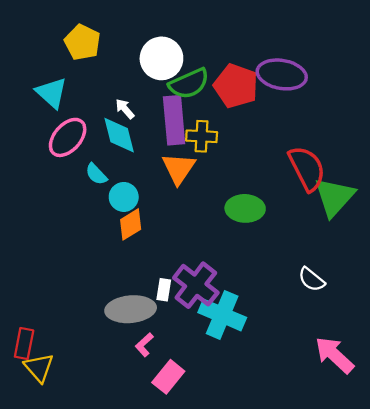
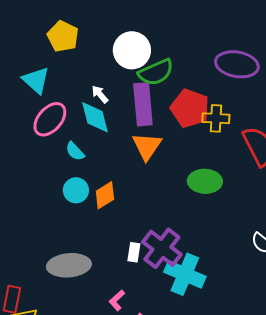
red pentagon: (236, 86) -> (190, 108), moved
yellow cross: (202, 136) -> (216, 118), moved
cyan circle: (124, 197) -> (76, 190), moved
gray ellipse: (131, 309) -> (69, 265), moved

